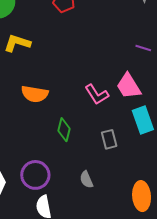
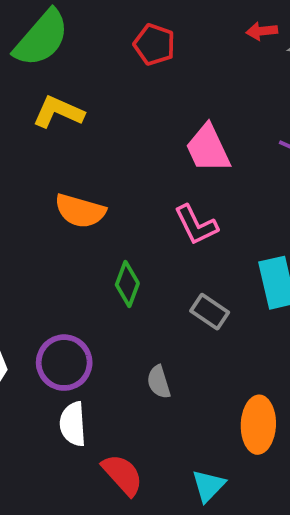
pink trapezoid: (129, 86) -> (208, 149), moved
gray rectangle: (109, 139) -> (210, 312), turned -48

